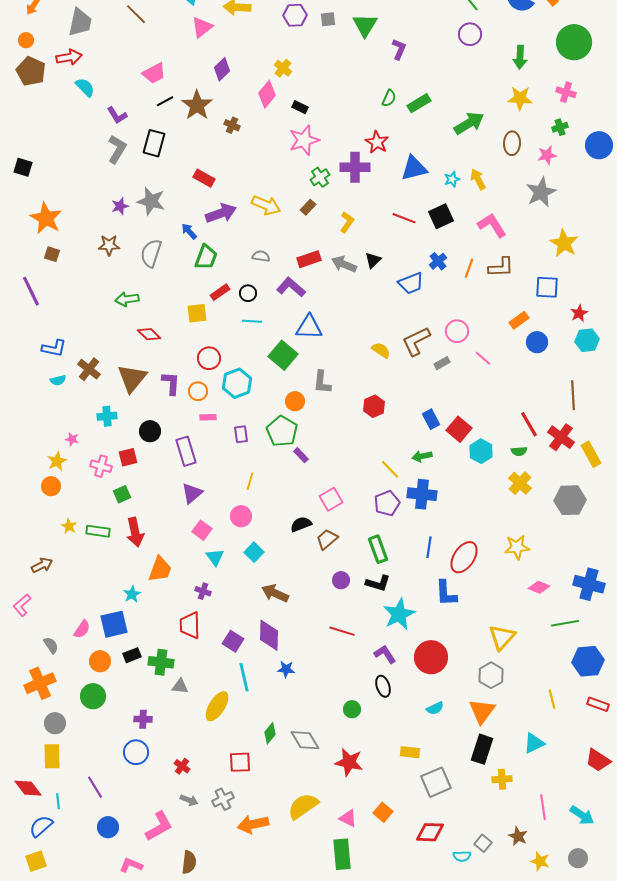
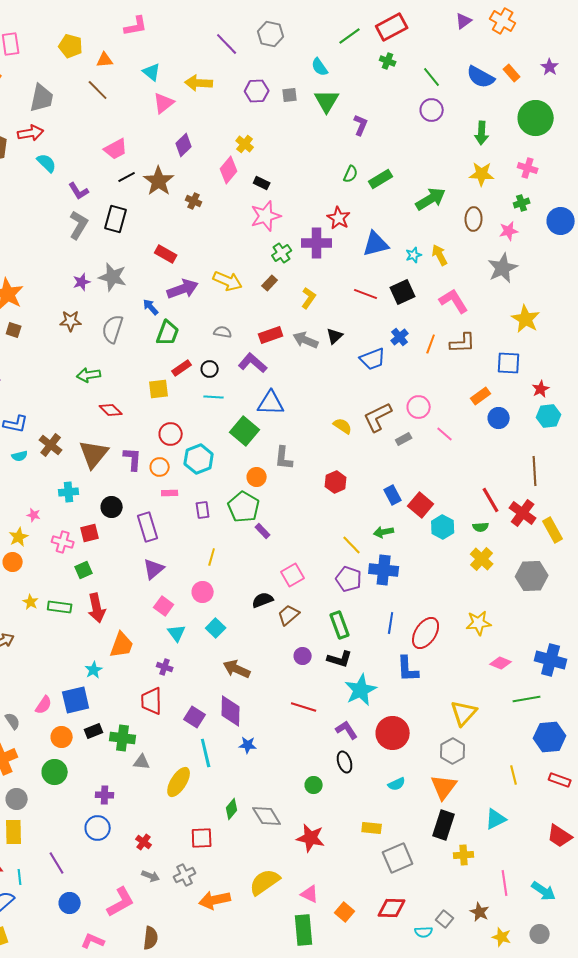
purple pentagon: (387, 503) -> (349, 579), turned -30
orange square: (383, 812) -> (345, 912), moved

